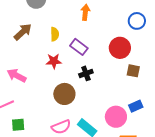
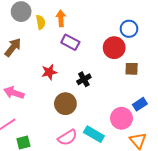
orange arrow: (85, 12) -> (61, 18), moved
blue circle: (137, 21) -> (129, 29), moved
yellow semicircle: (55, 34) -> (41, 22), moved
purple rectangle: (79, 47) -> (70, 42), moved

